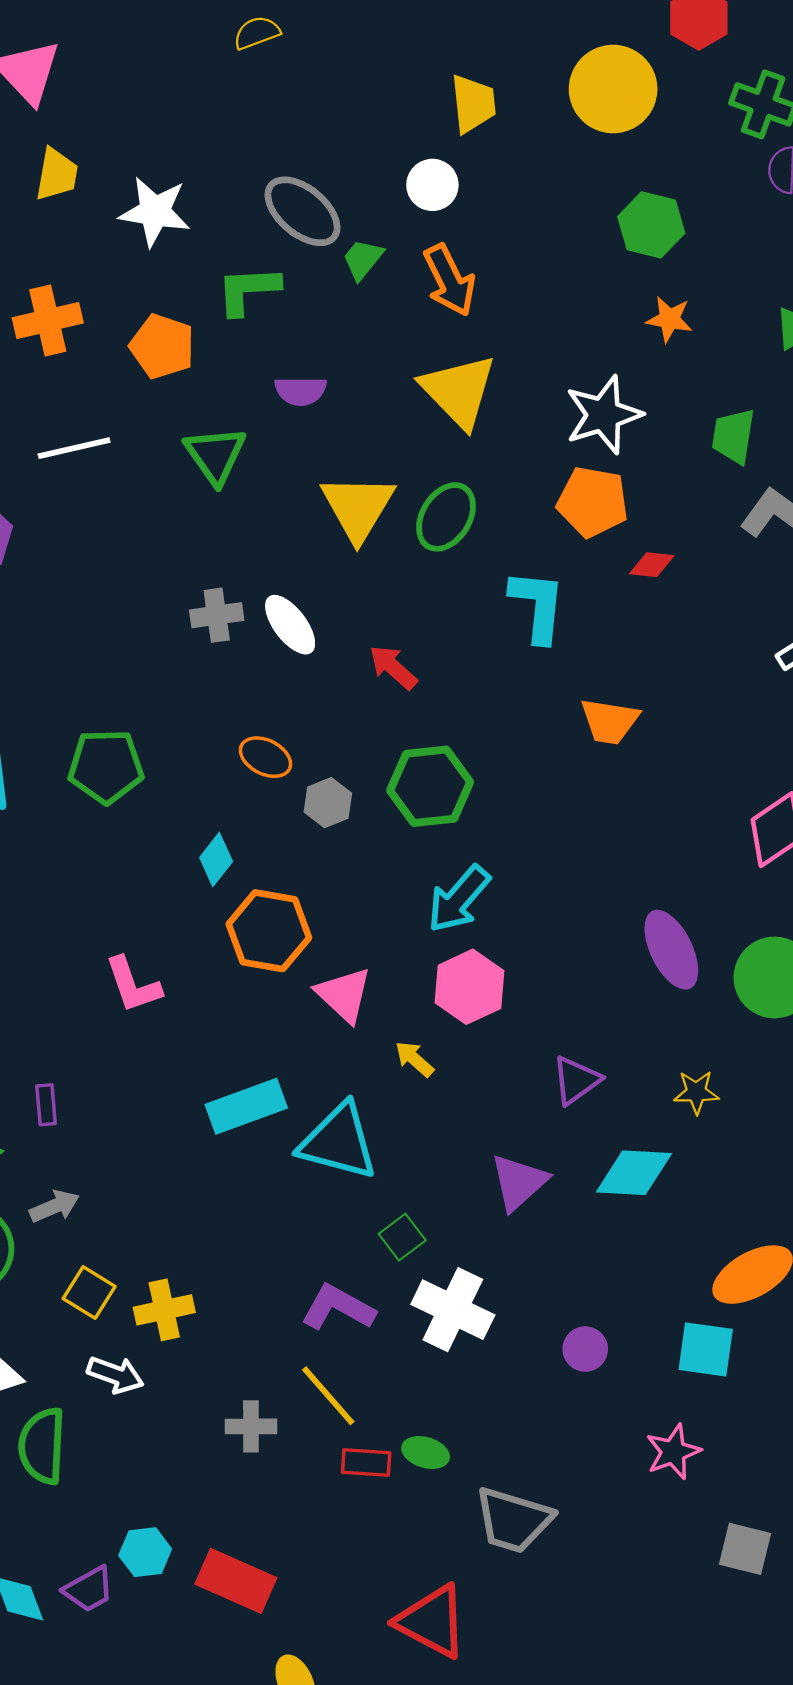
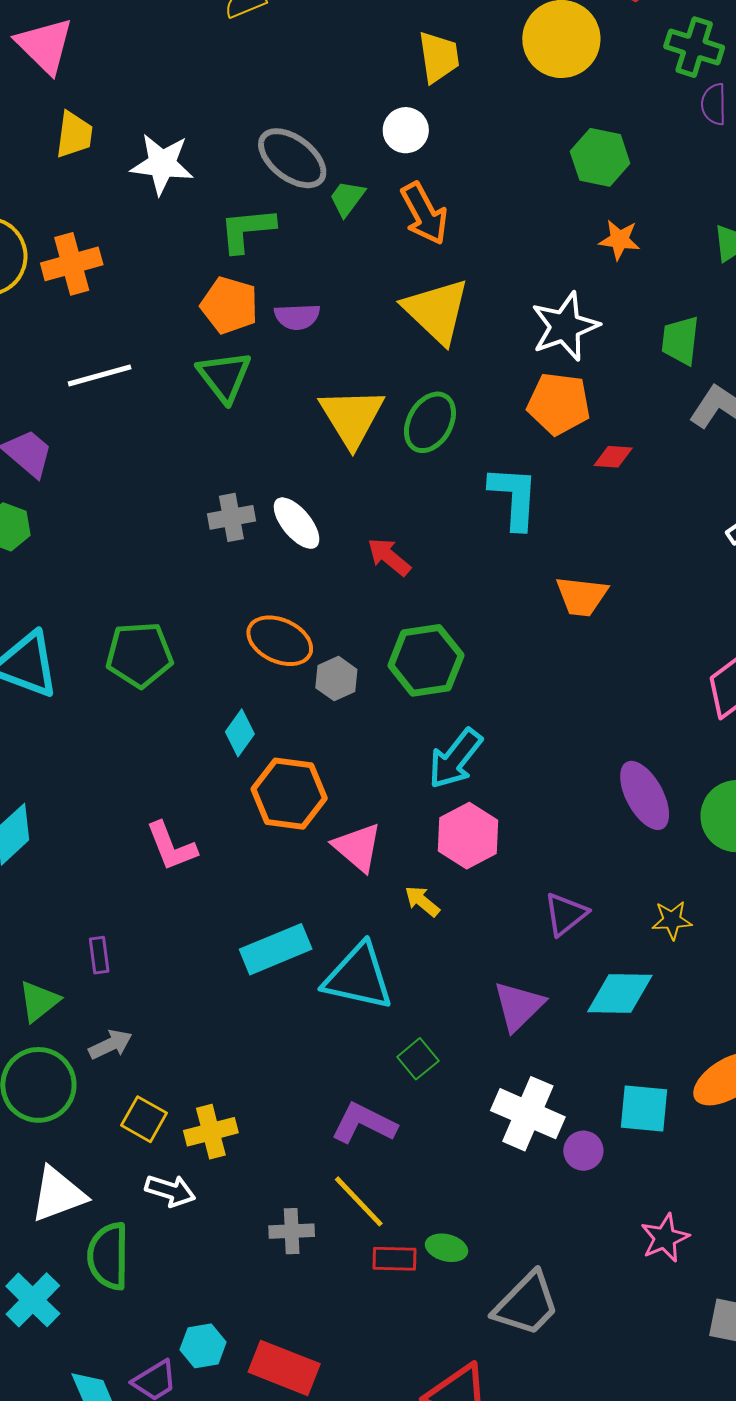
orange pentagon: (162, 346) -> (229, 305), moved
orange ellipse: (265, 757) -> (280, 641), size x1.4
white cross: (453, 1310) -> (528, 1114), moved
cyan square: (706, 1349) -> (644, 1109), moved
gray trapezoid: (513, 1520) -> (526, 1304), turned -60

